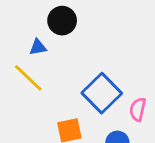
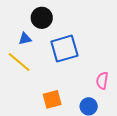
blue square: (102, 93) -> (64, 49), moved, turned 32

